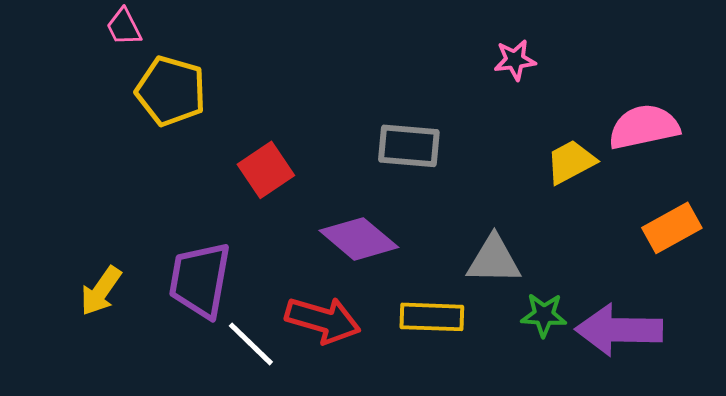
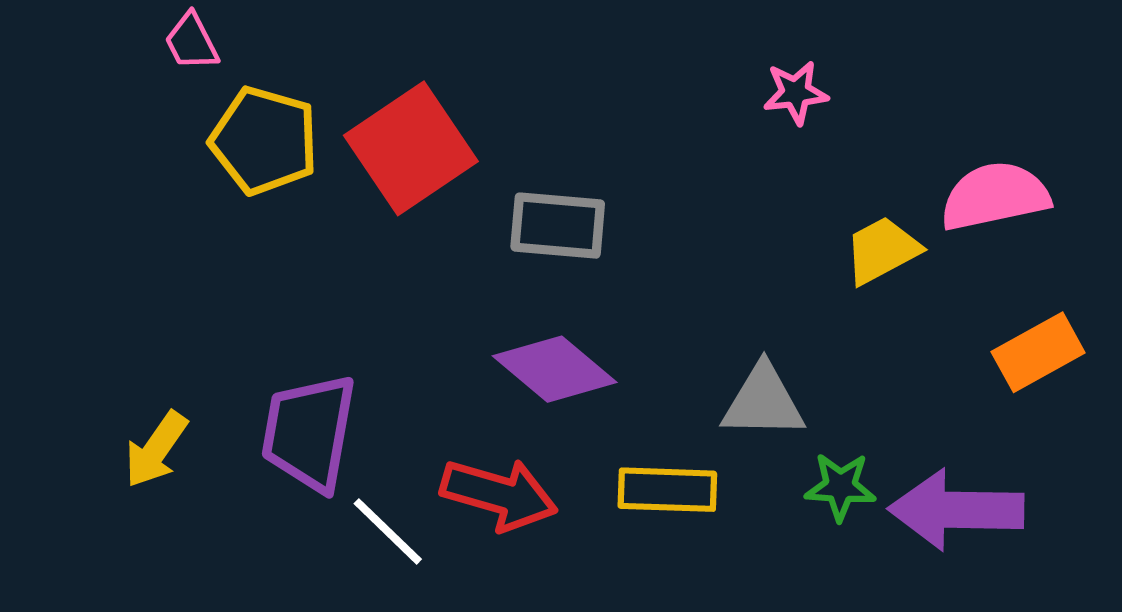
gray rectangle: (409, 146) -> (558, 226), moved
red square: (266, 170) -> (411, 148), moved, size x1.5

